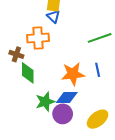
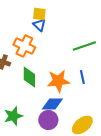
orange cross: (38, 38) -> (24, 46), turned 30
green diamond: (28, 73) -> (29, 77), moved
green star: (45, 102) -> (13, 116), moved

